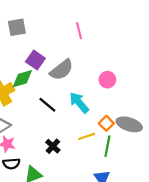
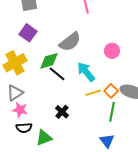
purple square: (35, 60) -> (28, 33), moved
green diamond: (22, 79) -> (49, 61), moved
yellow line: (87, 136) -> (93, 93), moved

